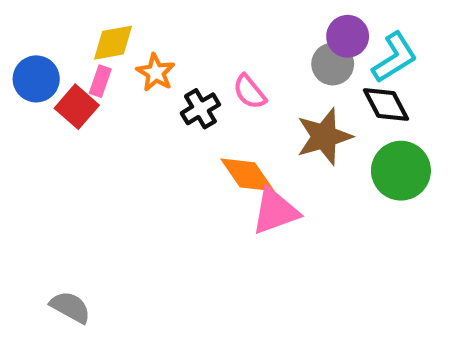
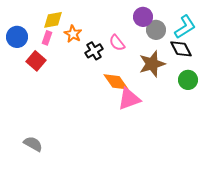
purple circle: (348, 36) -> (143, 17), moved
red square: (77, 107) -> (36, 61), moved
green circle: (401, 171) -> (188, 80), size x0.7

